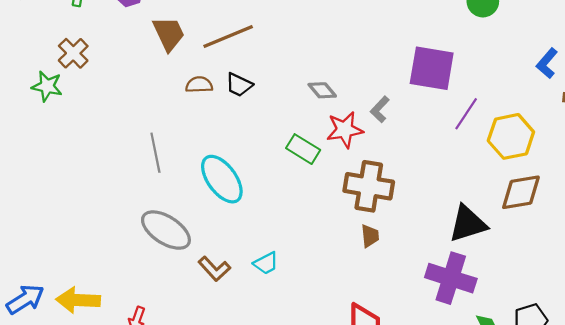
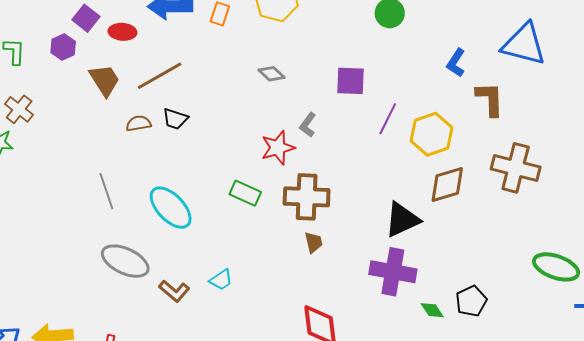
purple square: (432, 68) -> (351, 81), size x0.7
gray diamond: (322, 90) -> (272, 74), moved
green rectangle: (303, 149) -> (245, 193), moved

